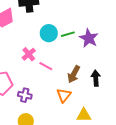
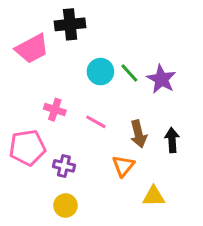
green line: (68, 34) -> (129, 73), turned 64
pink cross: (29, 54) -> (55, 110), moved, turned -32
brown arrow: (74, 74) -> (139, 134), turned -42

